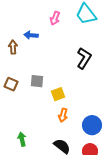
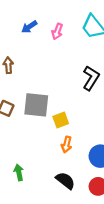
blue arrow: (31, 35) -> (29, 27), moved, turned -40
gray square: (37, 81) -> (36, 105), size x1.6

